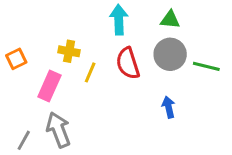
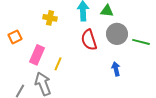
green triangle: (170, 20) -> (107, 11), moved
yellow cross: (69, 51) -> (50, 18), moved
yellow line: (90, 72) -> (58, 64), moved

